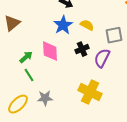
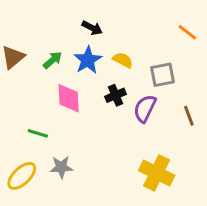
green arrow: (26, 57) -> (53, 60), moved
green line: (29, 75) -> (38, 133), turned -40
yellow cross: (90, 92) -> (157, 173), moved

